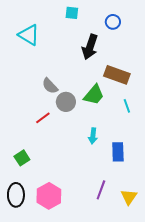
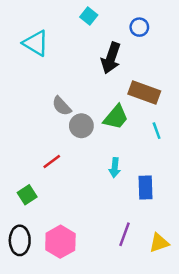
cyan square: (72, 13) -> (89, 16), turned 32
red line: (43, 118) -> (52, 162), moved
yellow triangle: (129, 197) -> (159, 243), turned 36

